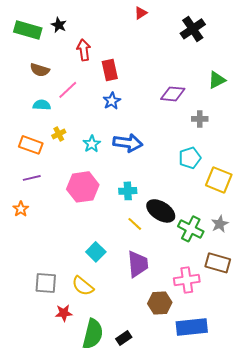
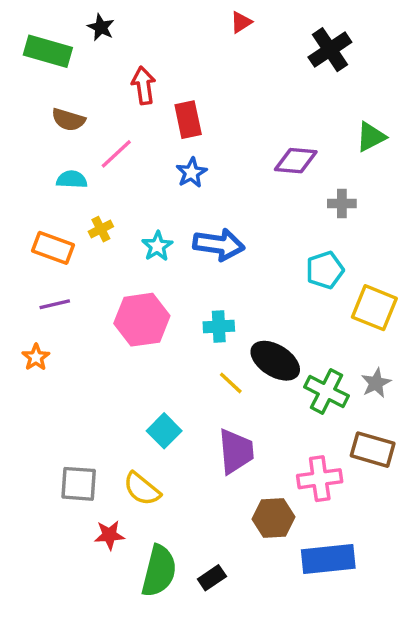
black star: (59, 25) -> (101, 27), moved

